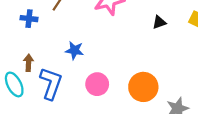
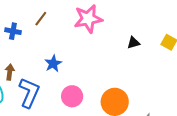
blue star: (74, 50) -> (53, 64), turned 30

